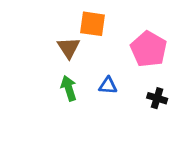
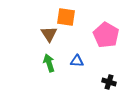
black cross: (157, 98) -> (109, 82), moved

